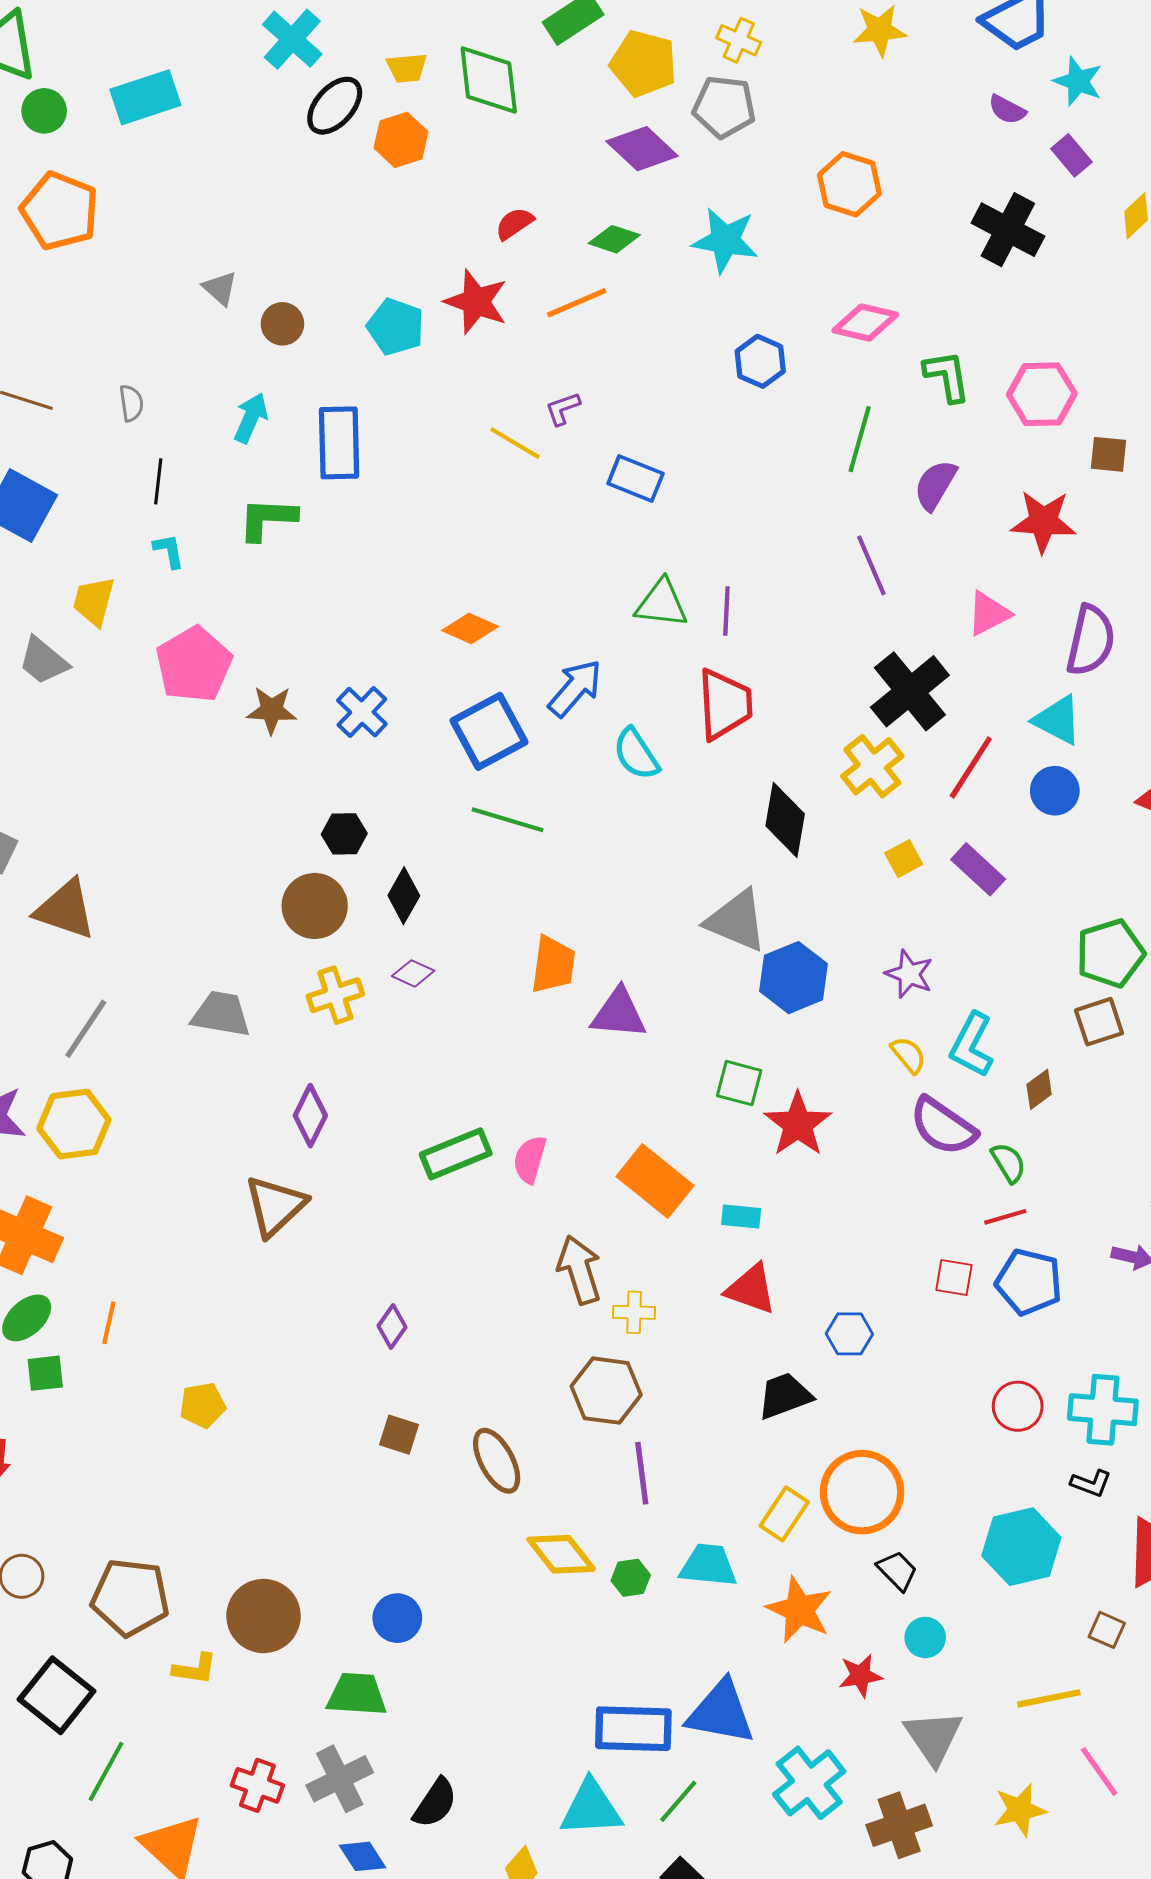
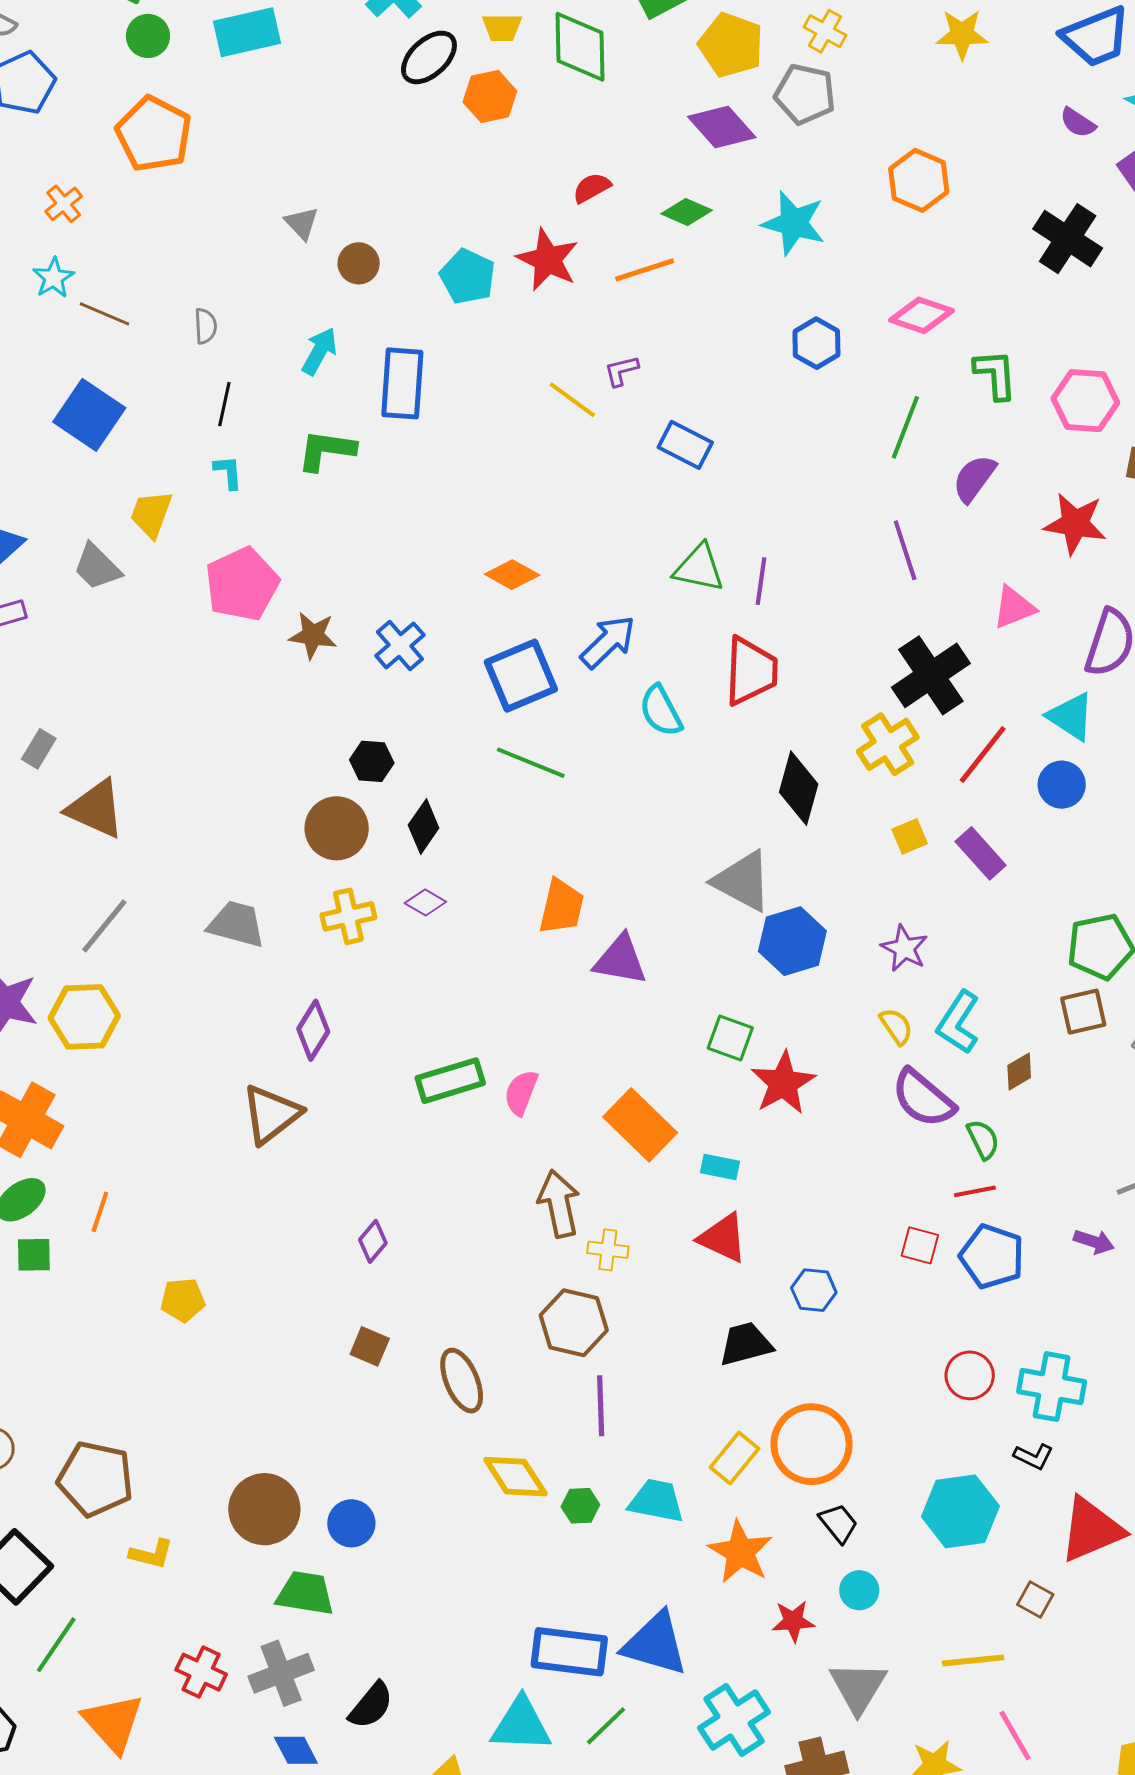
brown circle: (264, 1616) -> (264, 1509), moved

